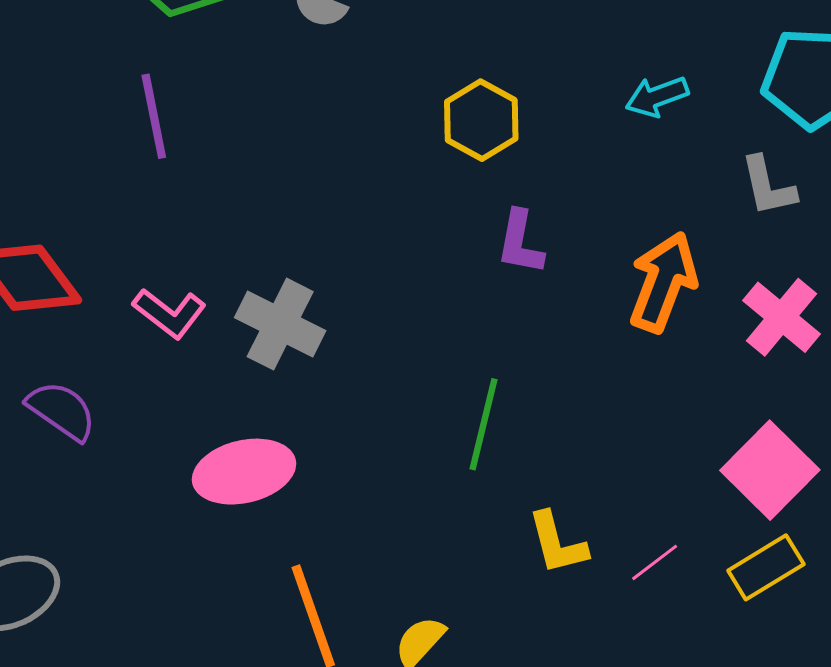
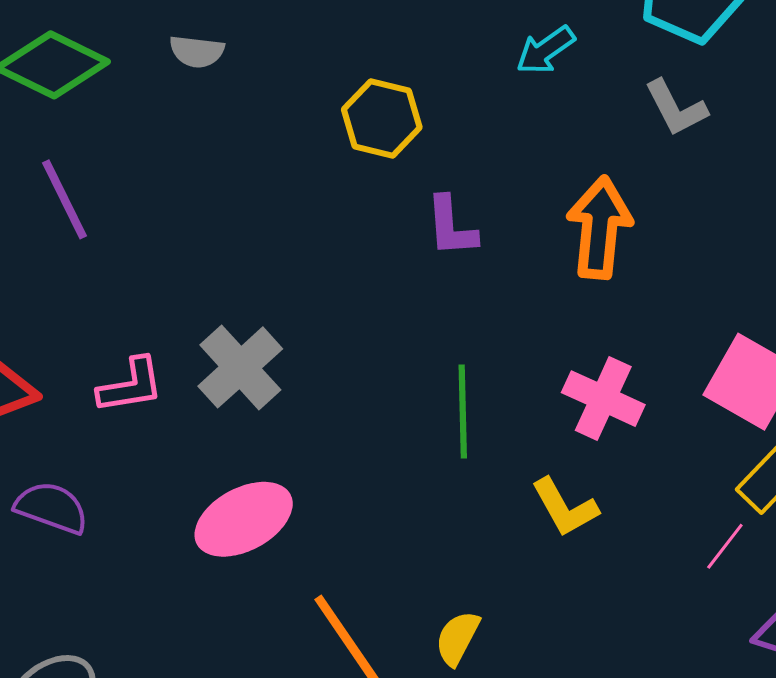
pink L-shape: (170, 313) -> (131, 386), turned -32
pink cross: (782, 317) -> (603, 399), moved
gray cross: (280, 324) -> (240, 367), turned 36
pink line: (655, 562) -> (725, 546), moved

